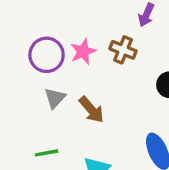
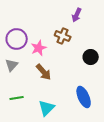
pink star: (83, 52) -> (39, 48), moved
gray triangle: (55, 98) -> (12, 65), moved

